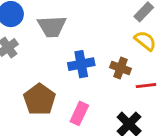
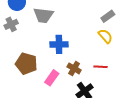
brown cross: (120, 68) -> (74, 68), moved
brown pentagon: (40, 99) -> (26, 64), turned -30

